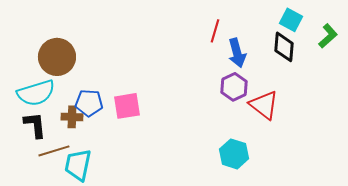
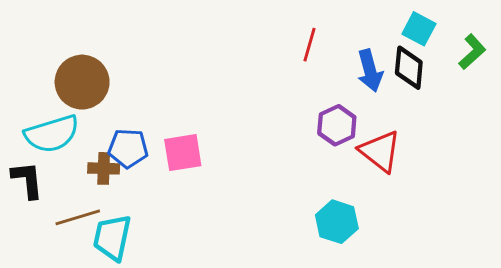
blue arrow: (237, 53) -> (370, 71), moved
black L-shape: (35, 125) -> (27, 180), moved

